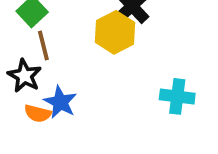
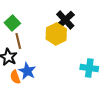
orange semicircle: (38, 113) -> (15, 77), turned 56

